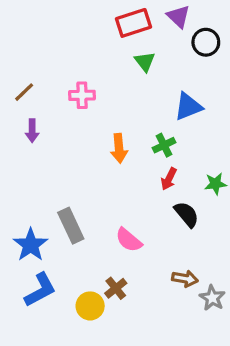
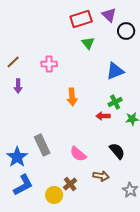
green cross: (164, 145) -> (115, 102), moved
red arrow: (169, 179) -> (103, 116), turned 64
black semicircle: (187, 214) -> (117, 151), moved
brown arrow: (185, 279) -> (101, 176), moved

